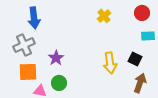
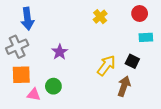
purple star: (56, 58) -> (60, 52), moved
yellow arrow: (110, 63) -> (106, 65), turned -135
brown arrow: (140, 83) -> (124, 86), moved

